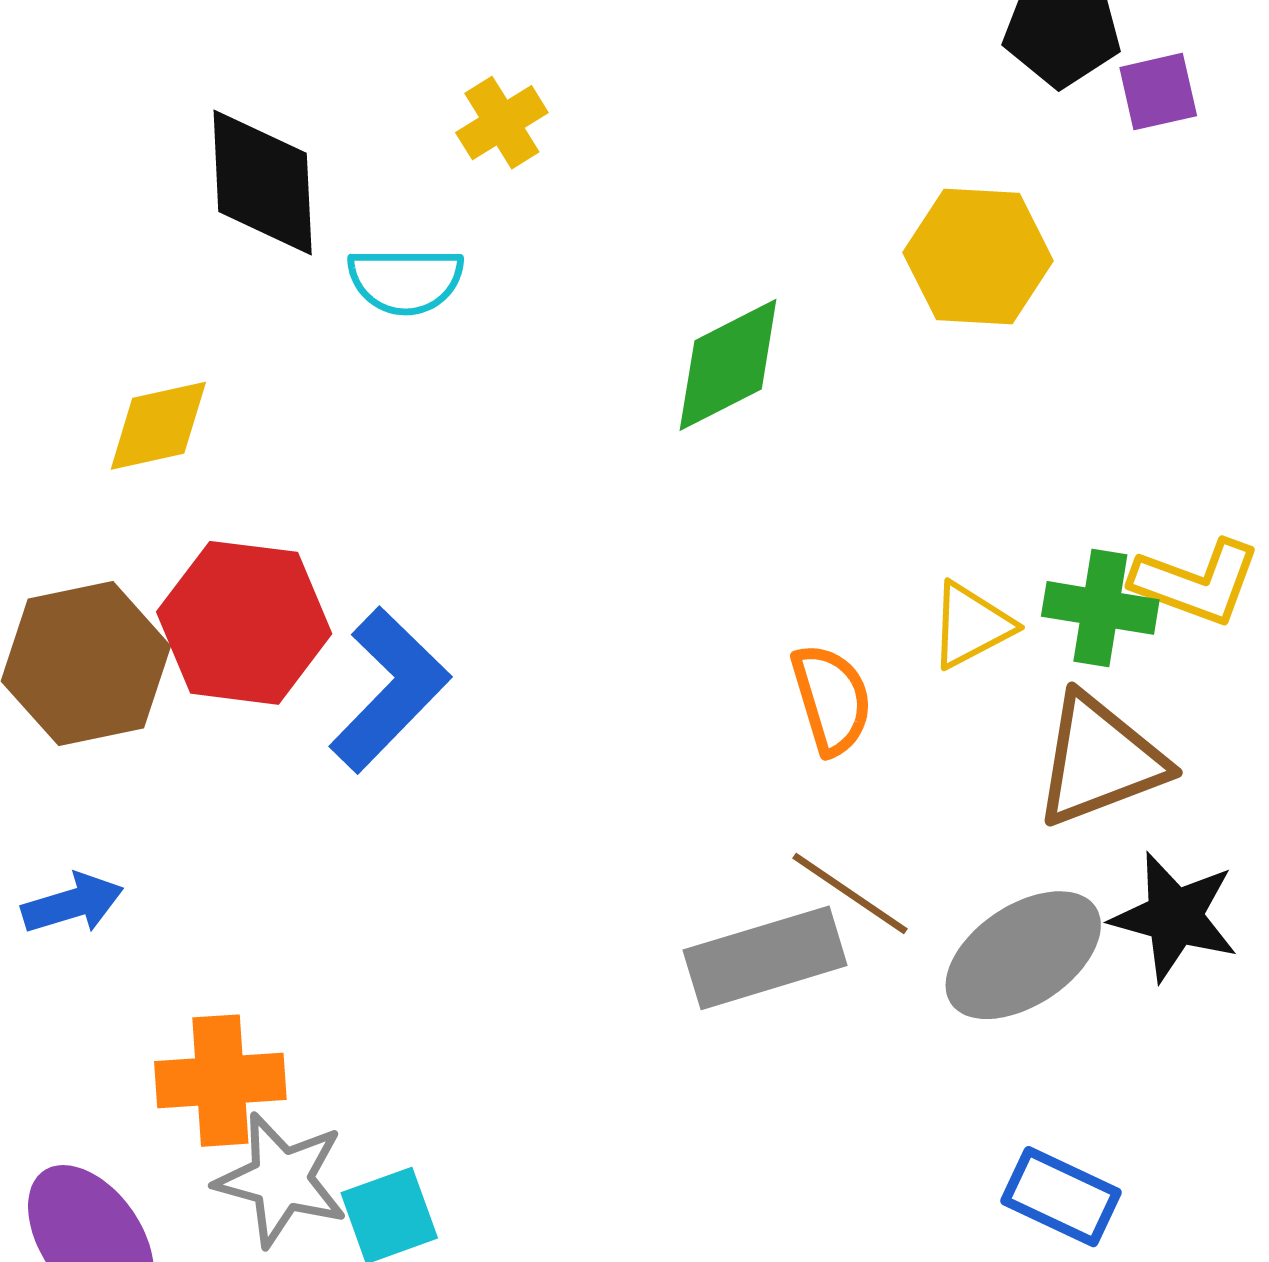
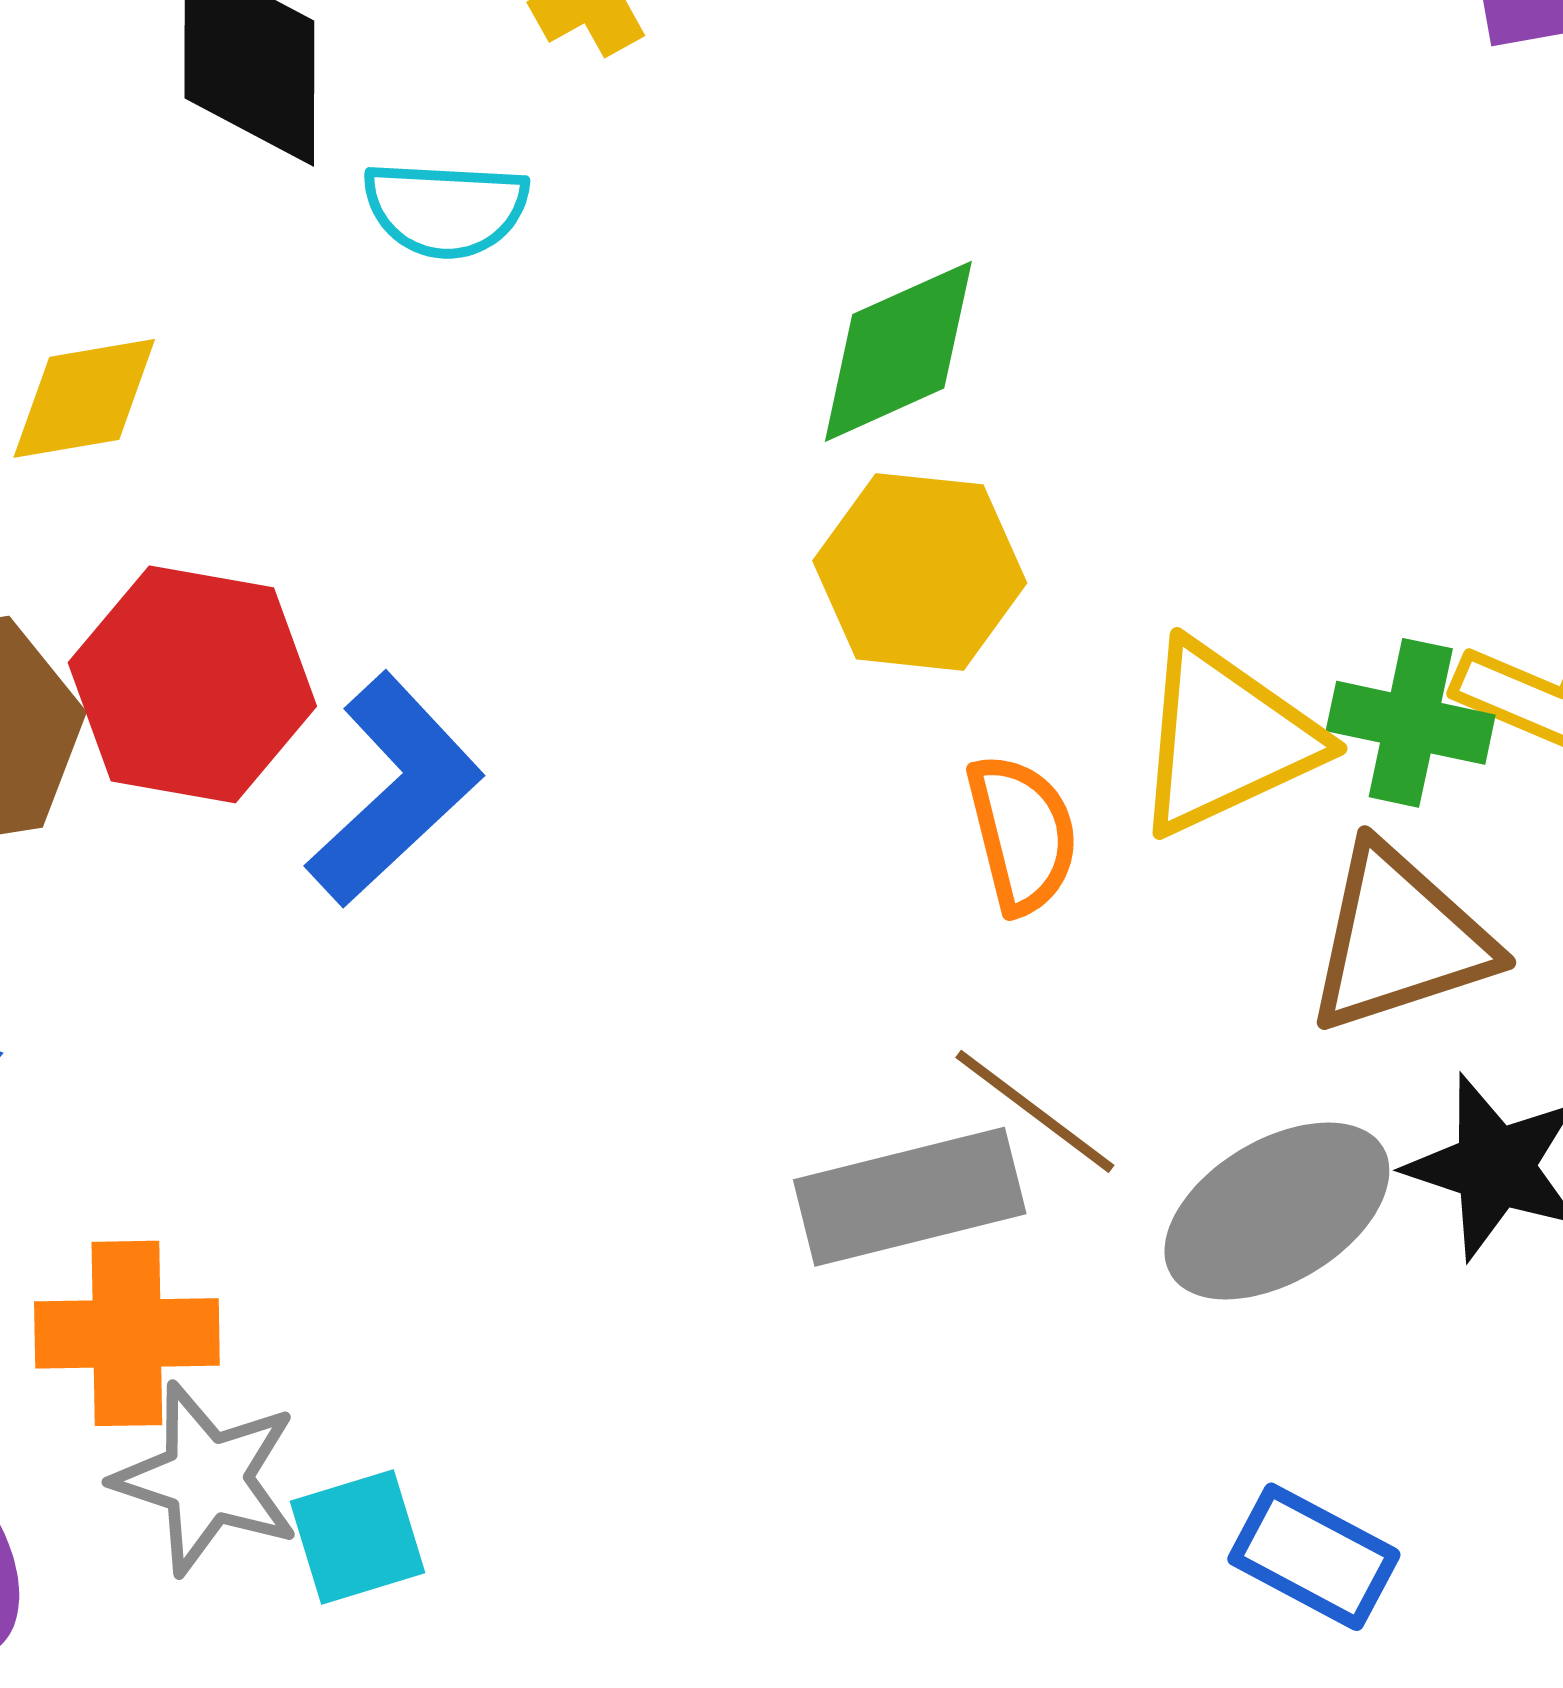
yellow hexagon: (978, 257) -> (920, 572), moved
yellow triangle: (971, 625) -> (1226, 738), size x1.6

